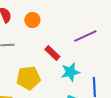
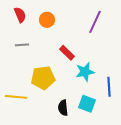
purple line: (85, 36) -> (95, 22), moved, turned -40

